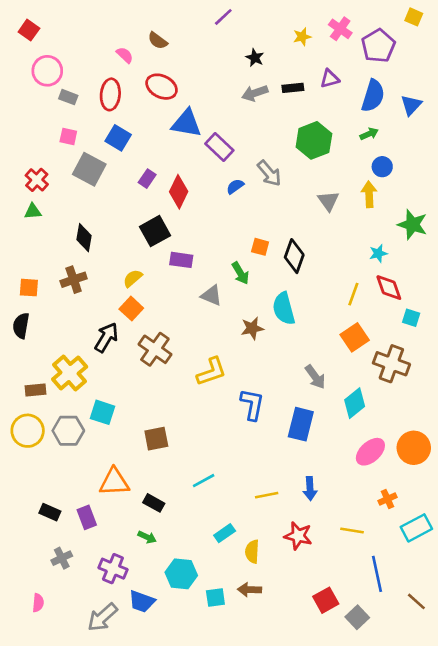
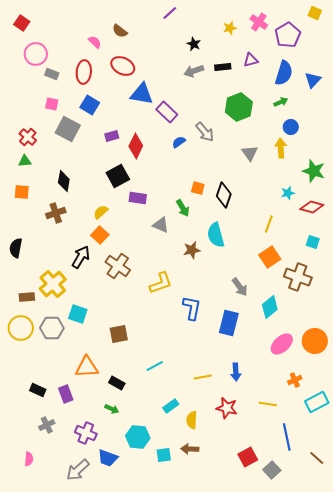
purple rectangle: (147, 179) -> (112, 136), turned 40
orange square: (29, 288) -> (22, 192), moved
red diamond: (389, 288) -> (312, 207), moved, turned -55

